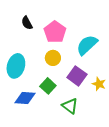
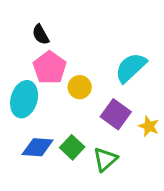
pink pentagon: (55, 32) -> (50, 68), moved
green square: (48, 86) -> (72, 147), moved
green triangle: (70, 106) -> (105, 159), turned 42

